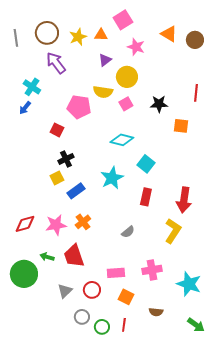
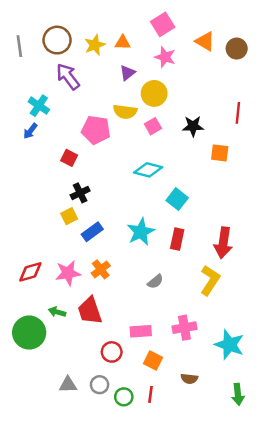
pink square: (123, 20) -> (163, 24), moved
cyan star: (112, 178) -> (141, 232), moved
gray triangle: (65, 291) -> (68, 385), moved, turned 42
green arrow: (196, 325) -> (238, 394), turned 48

